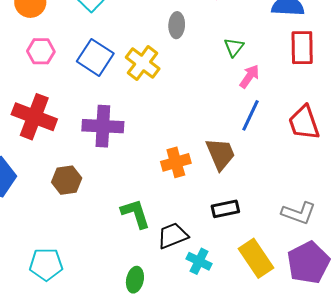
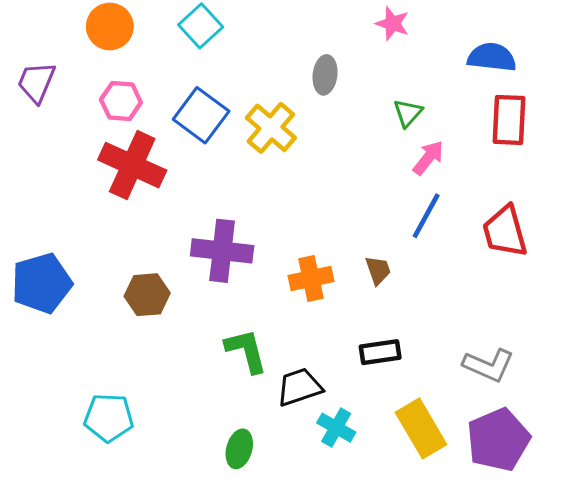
red cross: (34, 117) -> (132, 165), moved
purple cross: (103, 126) -> (222, 251), moved
brown trapezoid: (220, 154) -> (378, 270), size x0.6

